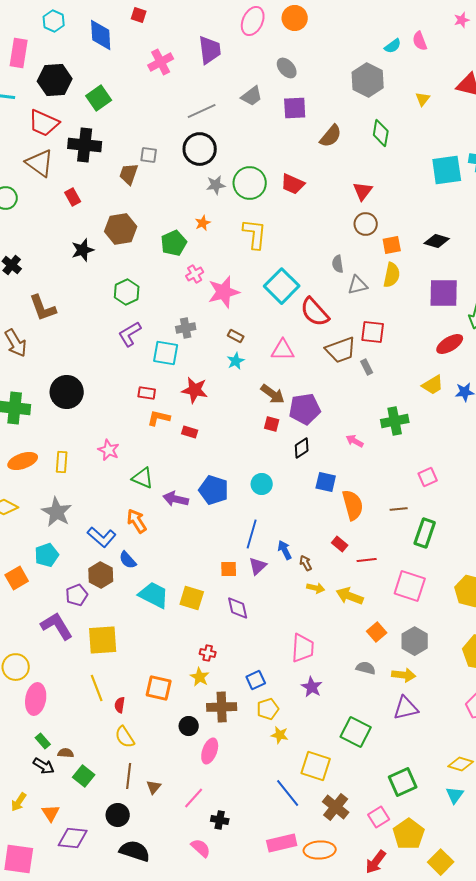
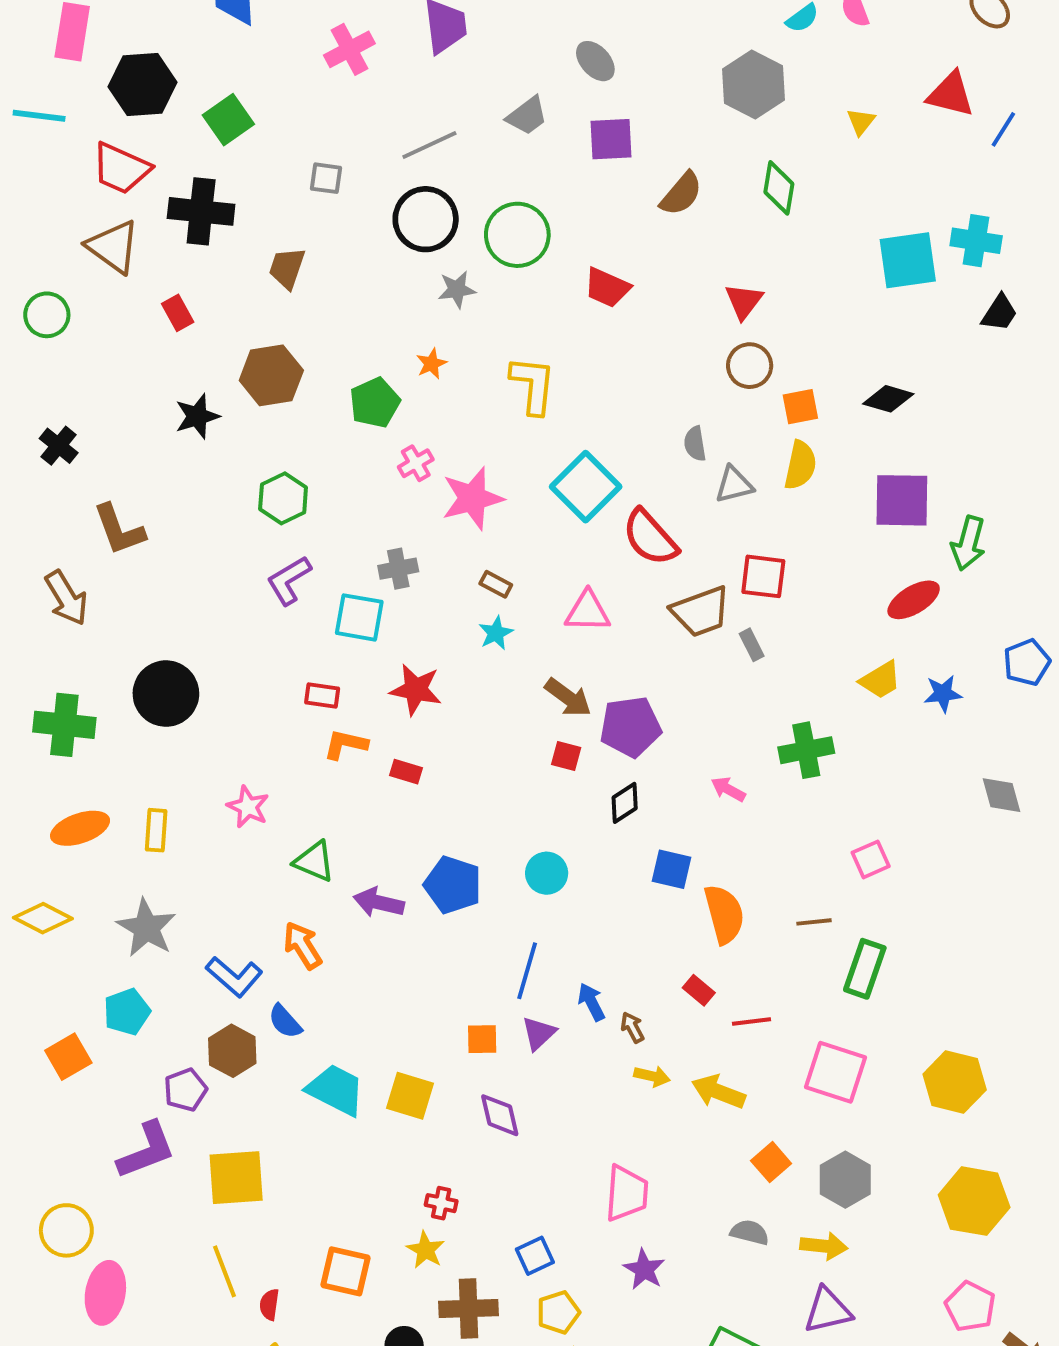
gray square: (149, 155) -> (326, 178), moved
green circle: (250, 183) -> (517, 235), moved
purple L-shape: (57, 626) -> (146, 1150), turned 100

